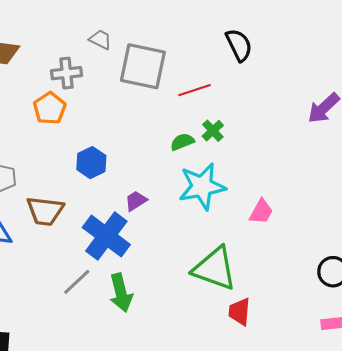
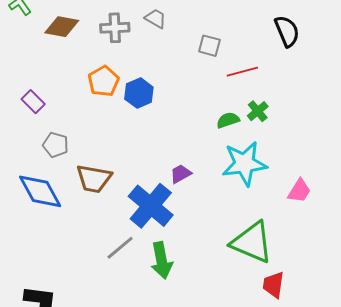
gray square: (143, 66) -> (209, 46), moved, size x0.5
gray cross: (67, 73) -> (115, 28), moved
blue hexagon: (91, 163) -> (139, 93), moved

